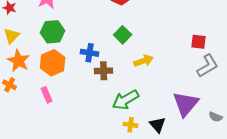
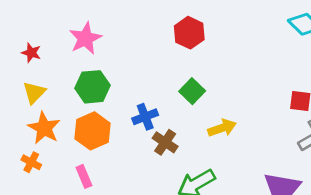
blue cross: (90, 53) -> (145, 117), turned -30
brown cross: (104, 71) -> (165, 142), turned 36

